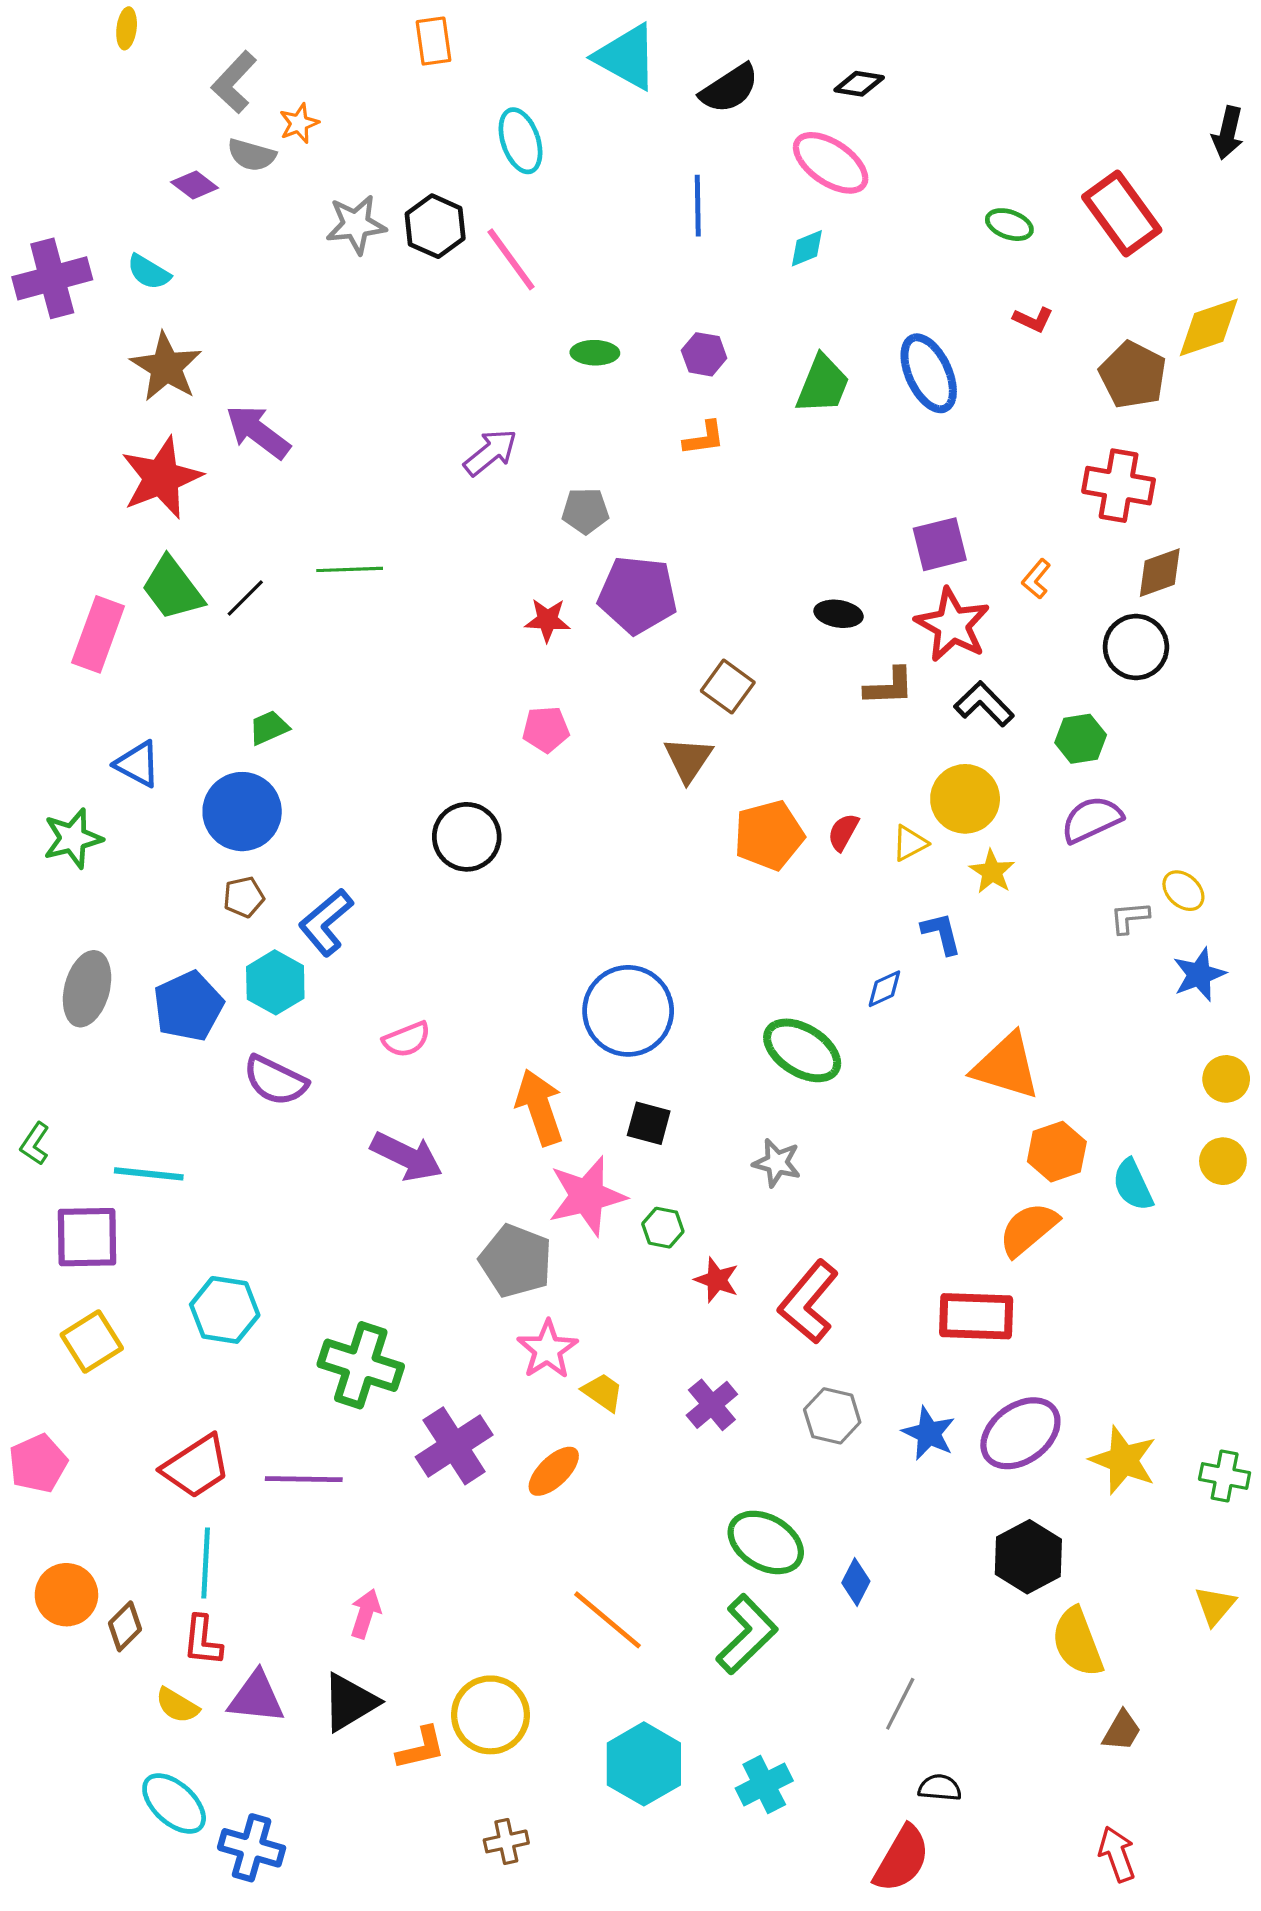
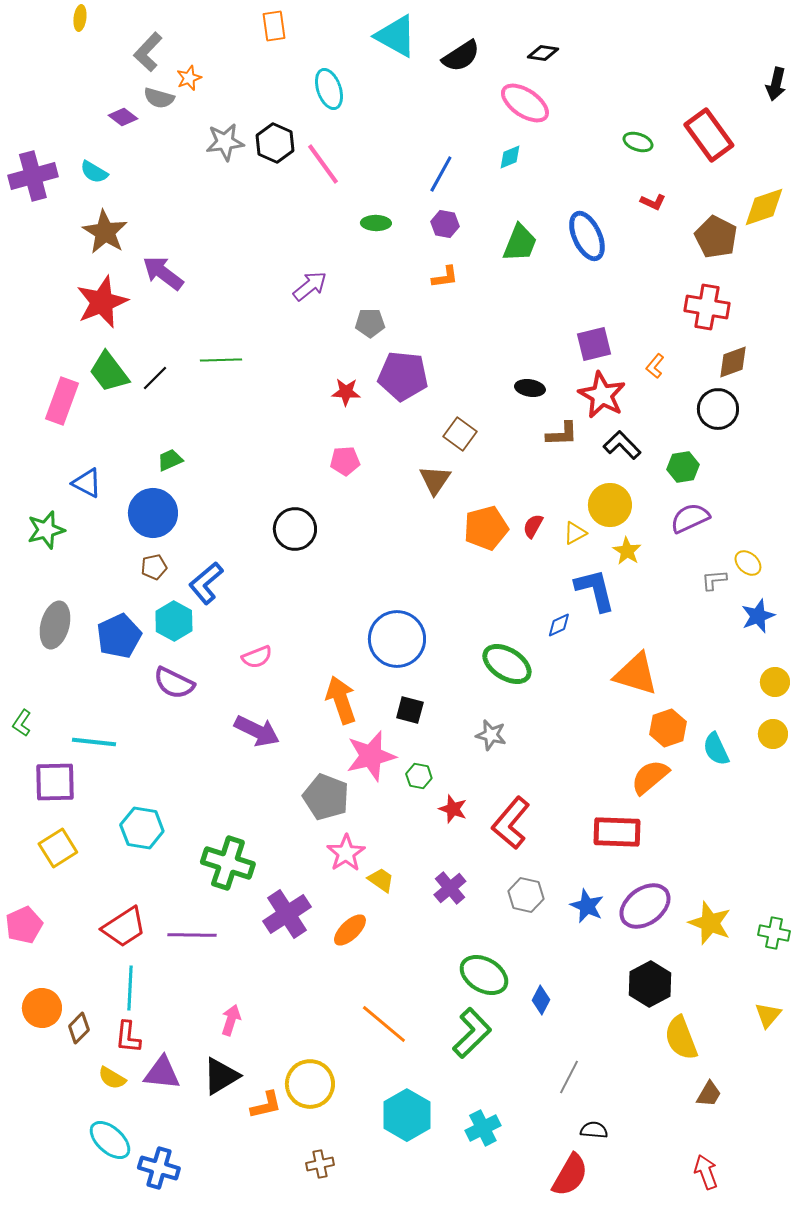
blue line: (698, 206) -> (441, 174), moved, turned 30
blue L-shape: (941, 933) -> (595, 590), size x1.6

